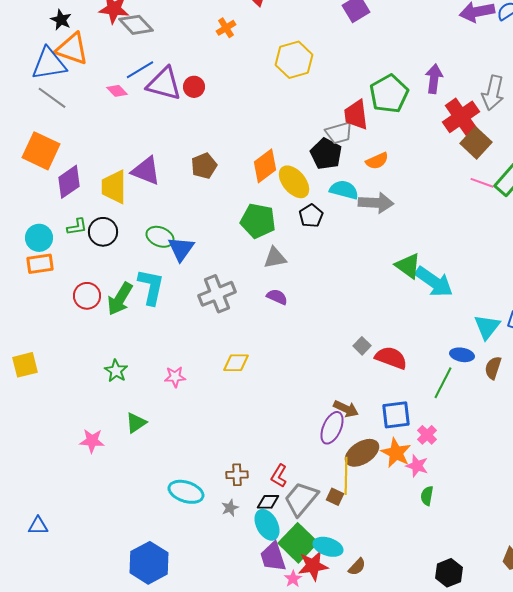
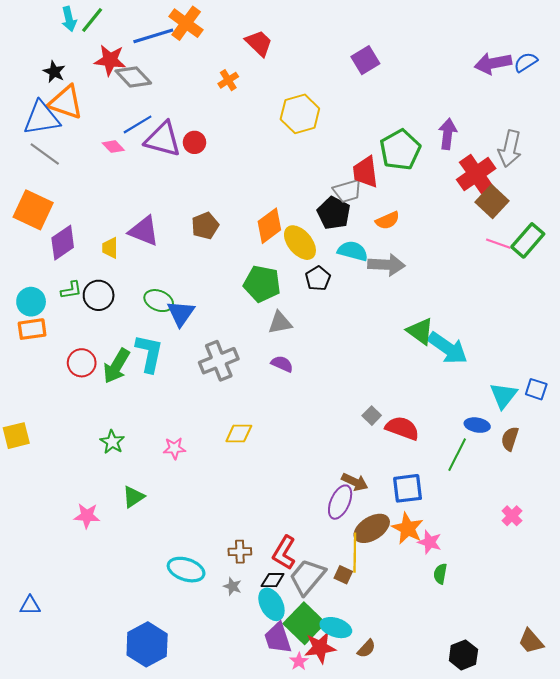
yellow trapezoid: (114, 187) -> (110, 248), size x0.6
pink cross: (427, 435) -> (512, 516), moved
red L-shape: (279, 476) -> (284, 553), size x1.4
gray star: (230, 508) -> (232, 586), turned -30

